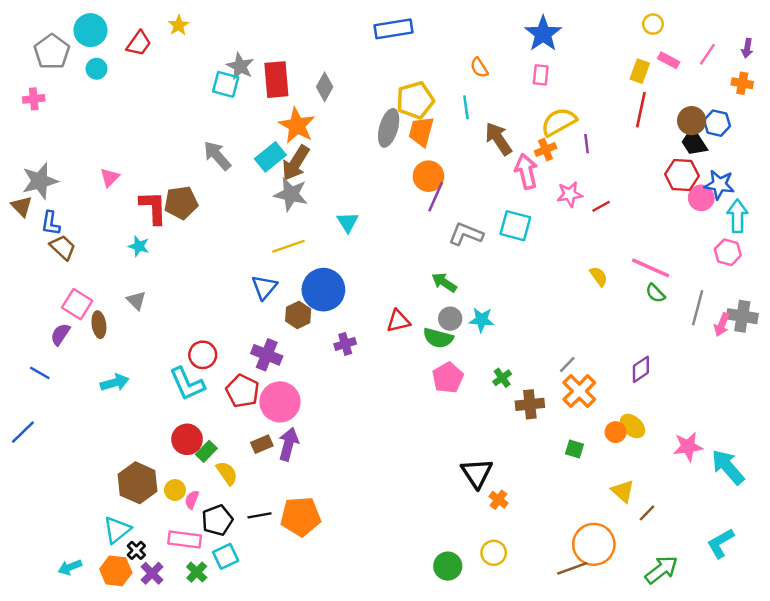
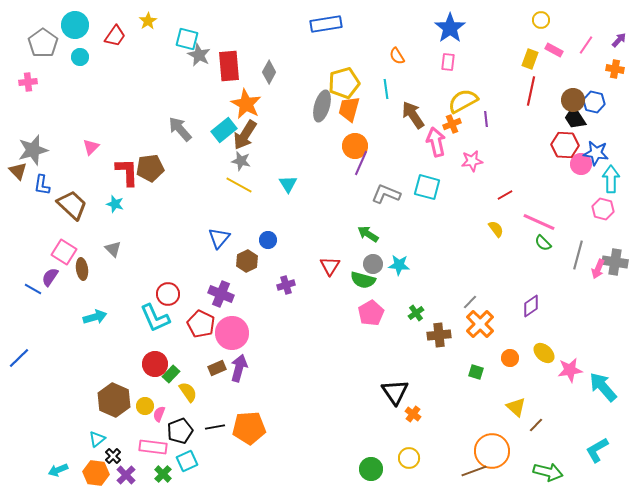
purple arrow: (747, 48) -> (619, 40), turned -147
cyan square: (226, 84) -> (187, 39), moved
gray star: (291, 194) -> (241, 161), size x0.7
red line: (601, 206) -> (505, 195), moved
yellow line: (288, 246) -> (239, 185), moved, turned 48
brown trapezoid: (63, 247) -> (72, 205), moved, size x1.4
blue circle: (323, 290) -> (268, 240), size x0.5
red triangle: (398, 321) -> (330, 266), turned -45
blue line: (40, 373) -> (33, 289), moved
yellow ellipse: (632, 426) -> (544, 353), moved
cyan triangle: (117, 530) -> (97, 439), size x0.7
green arrow: (661, 570) -> (548, 472), turned 52

